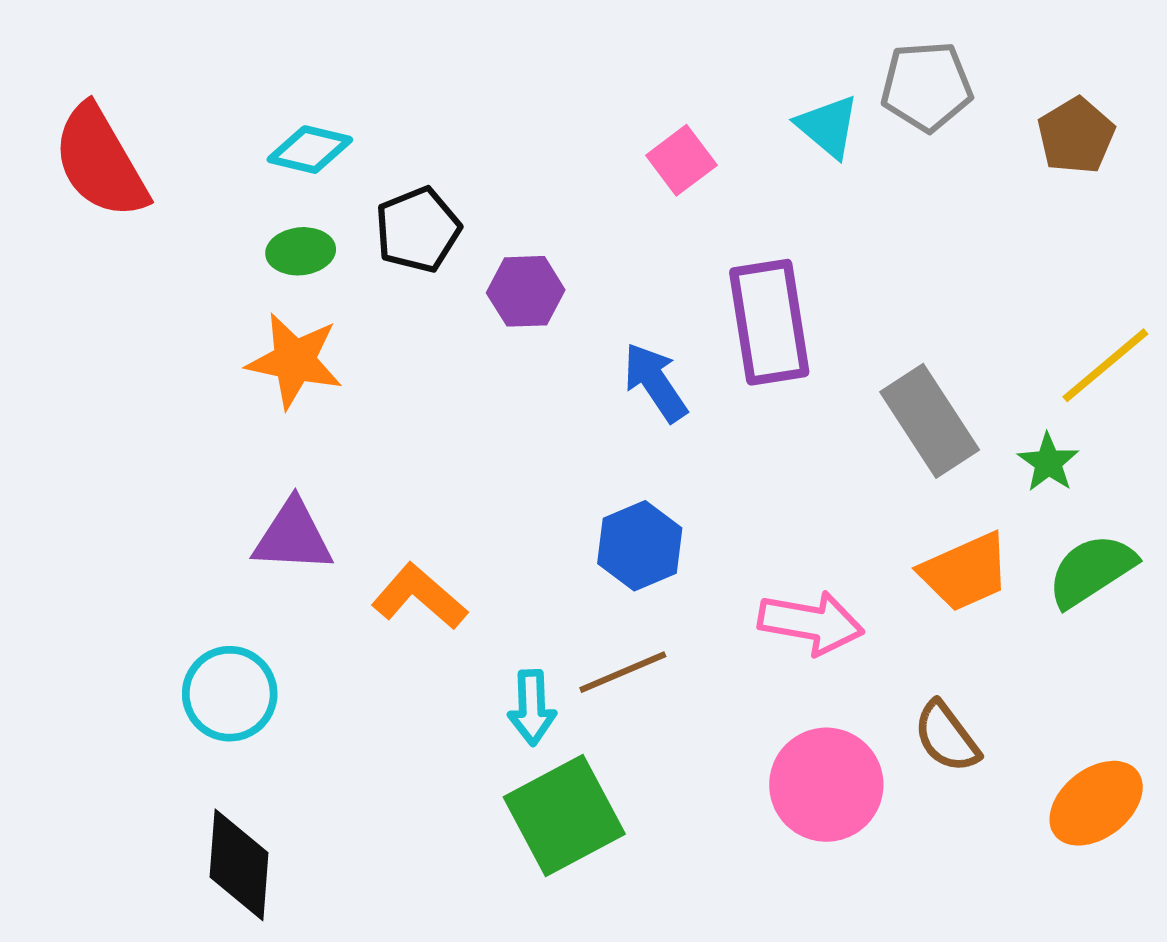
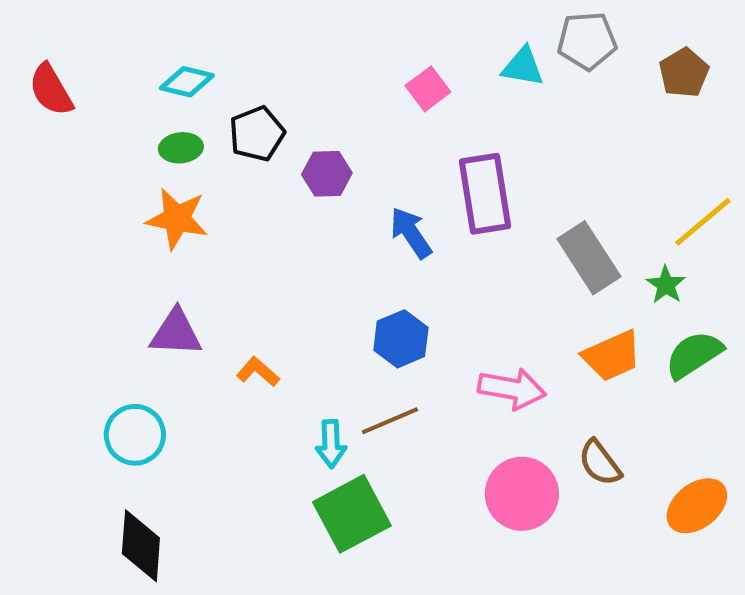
cyan triangle: (828, 126) -> (523, 67), turned -30
red semicircle: (100, 162) -> (51, 90), size x0.7
orange L-shape: (419, 597) -> (258, 372), size x0.7

